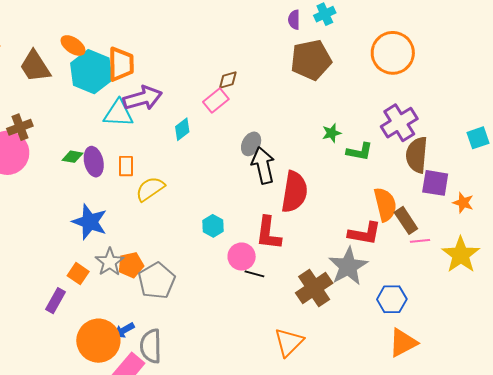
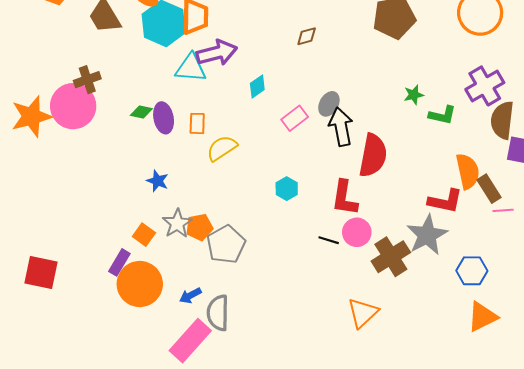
pink rectangle: (216, 101) -> (295, 118), moved
blue star: (90, 222) -> (158, 181), size x0.6
pink circle: (242, 257) -> (357, 232), moved
orange circle: (98, 341) -> (140, 284), moved

